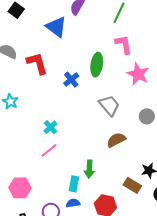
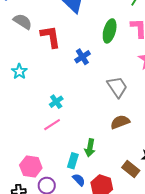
green ellipse: (97, 65) -> (110, 31), moved
pink hexagon: (20, 188) -> (31, 167), moved
blue semicircle: (73, 203) -> (79, 180), moved, turned 48

